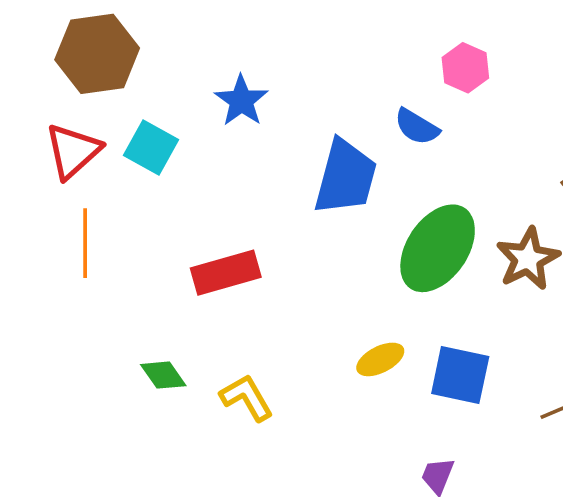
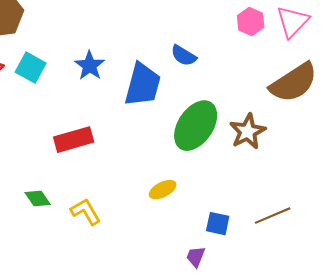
pink hexagon: (465, 68) -> (251, 22), moved
blue star: (241, 101) -> (90, 66), moved
blue square: (460, 375) -> (218, 224), moved, size x0.7

